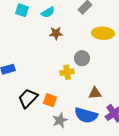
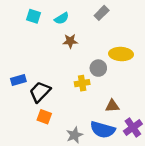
yellow ellipse: (103, 33) -> (121, 54), moved
black trapezoid: (28, 98) -> (40, 92), moved
orange square: (50, 100) -> (44, 117), moved

